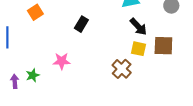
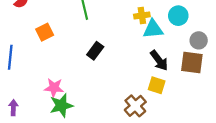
brown square: (163, 46) -> (192, 62), moved
pink star: (62, 61) -> (54, 88), moved
green star: (33, 75) -> (61, 105), moved, size x1.5

